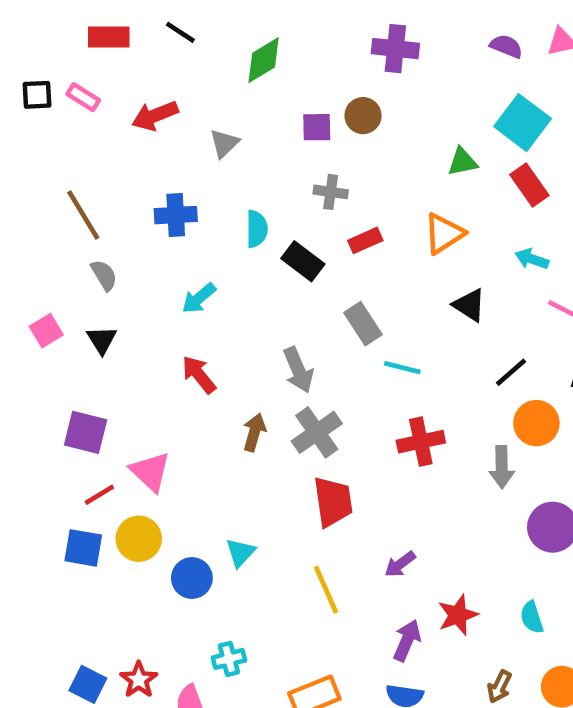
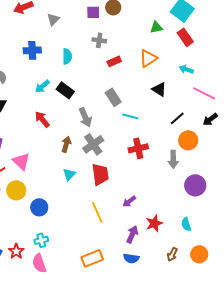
black rectangle: (303, 261) -> (65, 90), moved
cyan triangle: (240, 553) -> (69, 174), moved
cyan cross: (229, 659) -> (41, 240), moved

